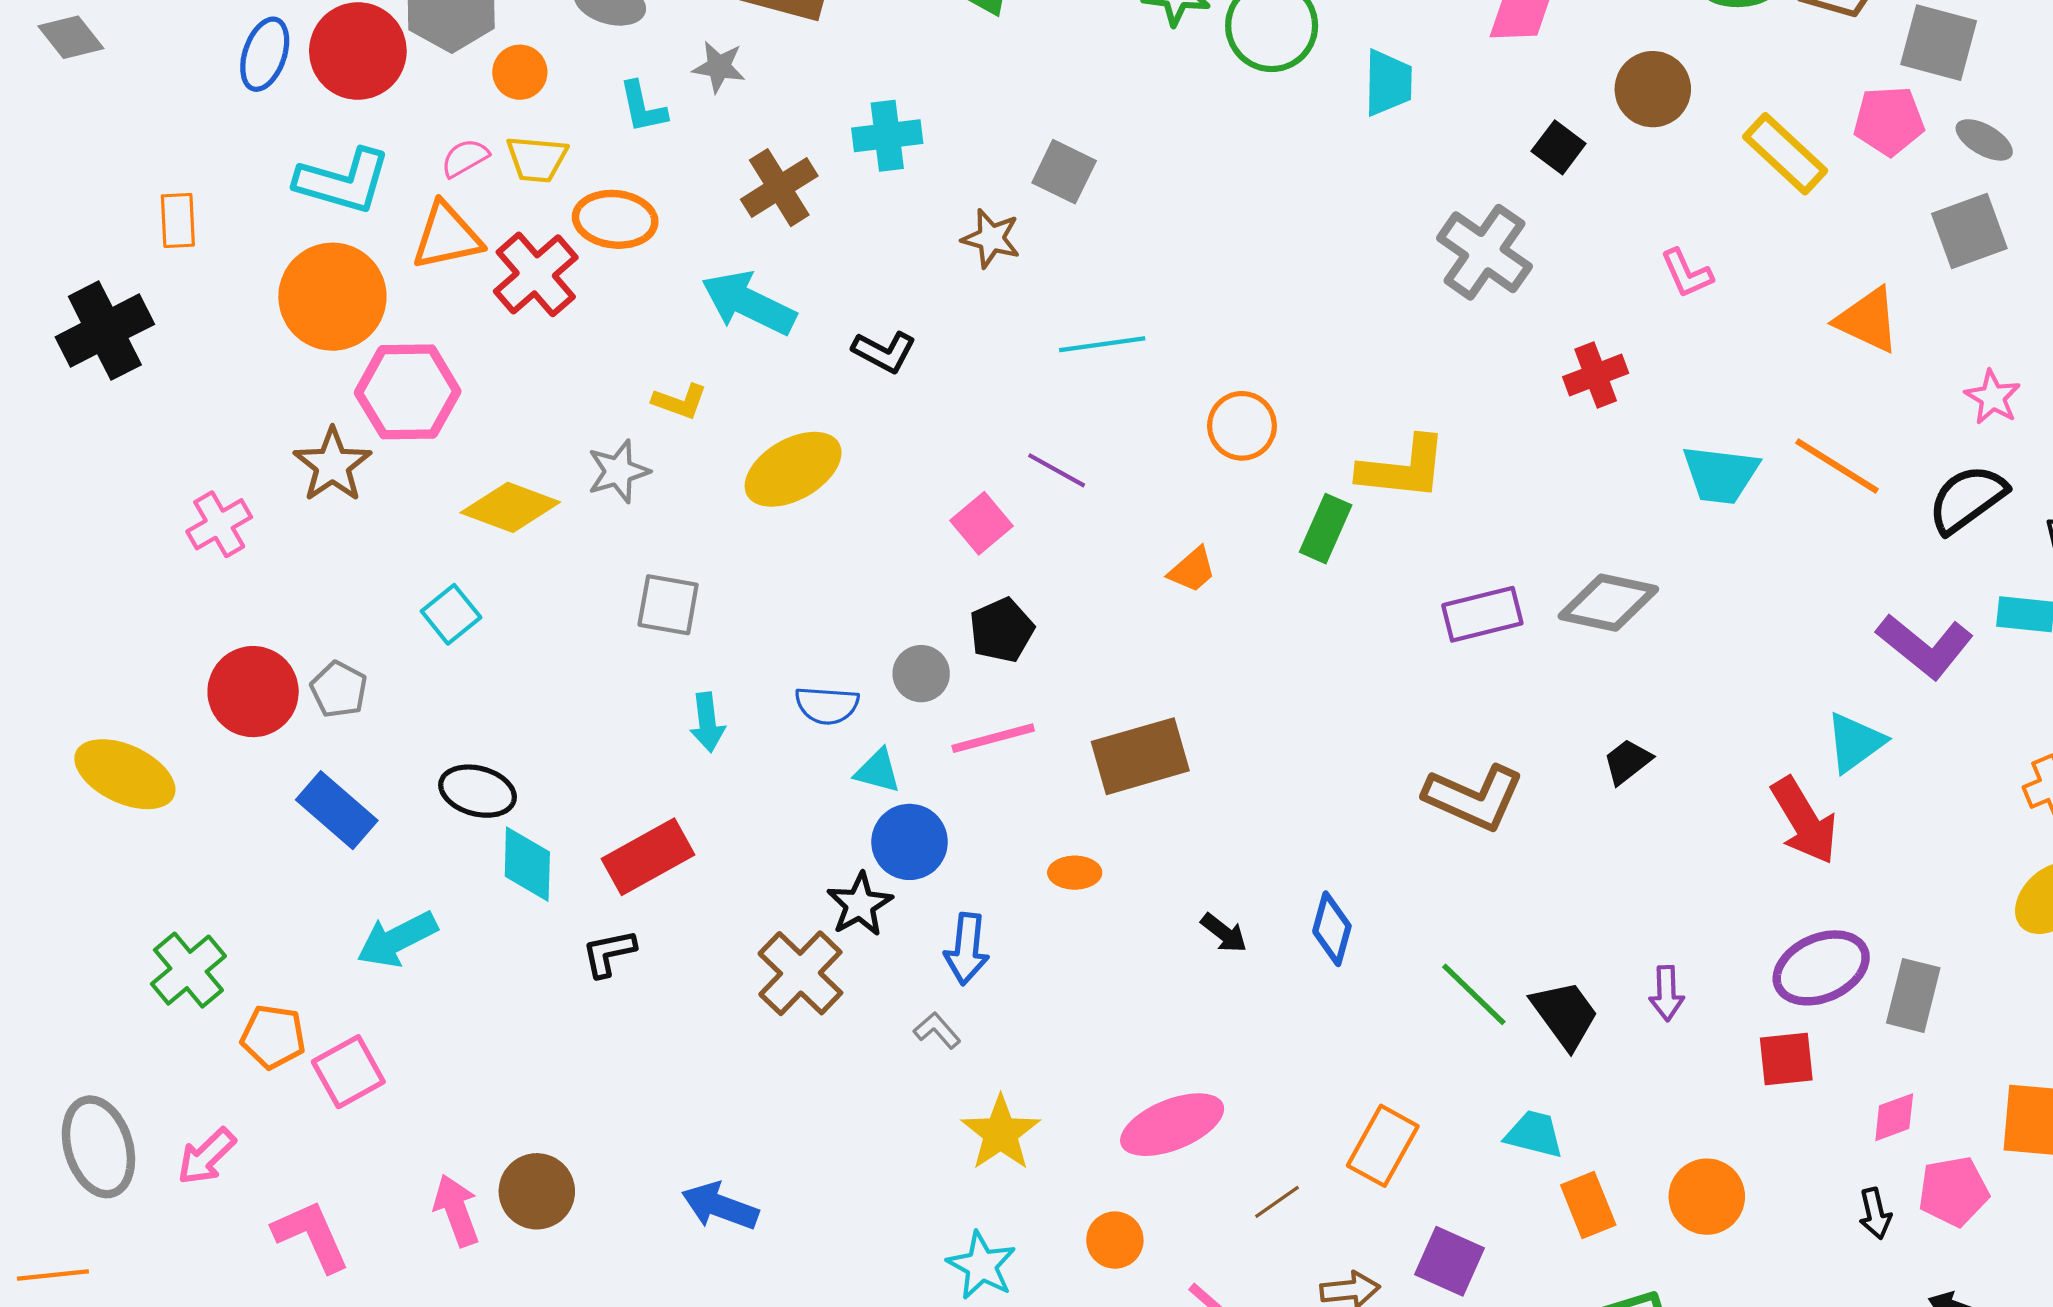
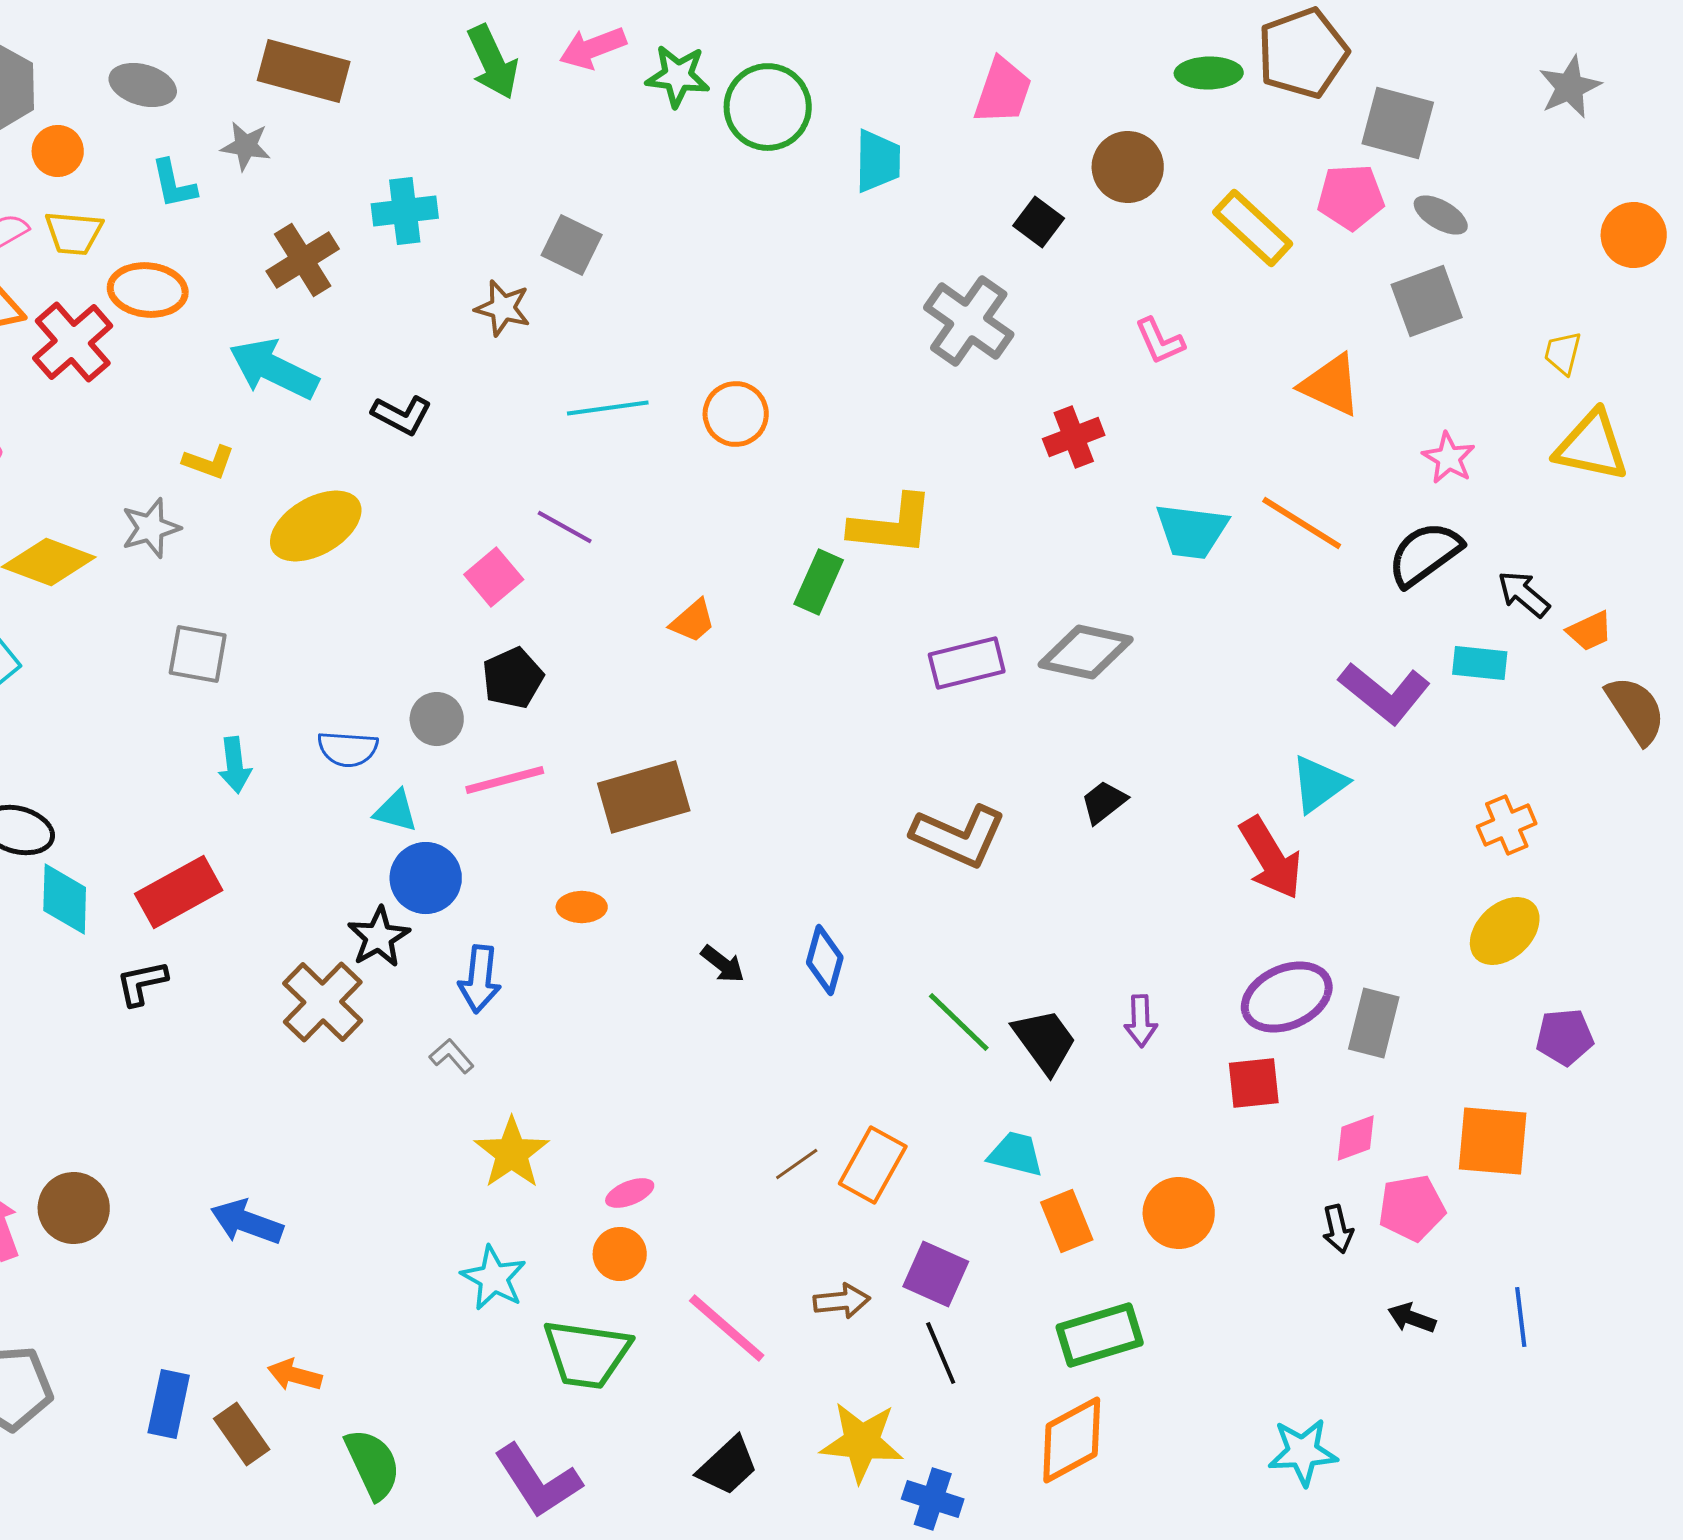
orange circle: (1242, 426) -> (736, 414), moved
pink ellipse: (1172, 1125) -> (630, 1193), moved, size x0.5
brown line: (1277, 1202) -> (797, 1164), moved

